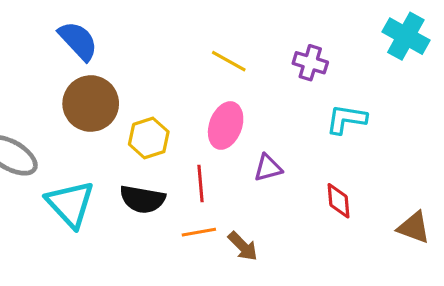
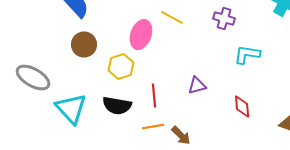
brown circle: (91, 104) -> (84, 44), size x0.7
pink ellipse: (226, 125) -> (141, 34), moved

